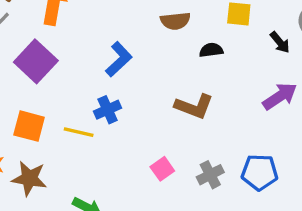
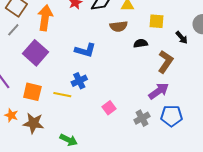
blue L-shape: (119, 59) -> (85, 50), turned 60
purple arrow: (280, 96) -> (159, 91), moved
brown L-shape: (194, 106) -> (165, 62), moved, turned -75
pink square: (162, 169) -> (109, 108), moved

